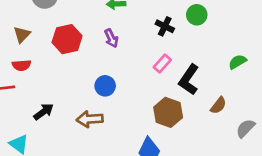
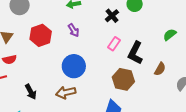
black cross: (165, 26) -> (112, 16), turned 32
blue circle: (105, 86) -> (74, 66), size x1.5
black arrow: (44, 112) -> (31, 92), turned 105

